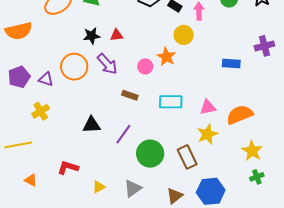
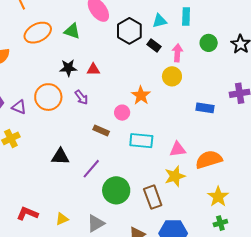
yellow circle: (184, 35) -> (172, 76), moved
purple arrow: (107, 64) -> (81, 97), size x0.7
pink circle: (145, 66) -> (122, 113), moved
red L-shape: (68, 168) -> (27, 213), moved

